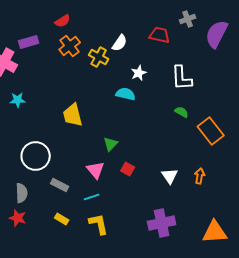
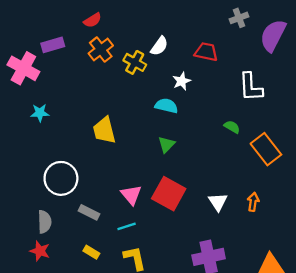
red trapezoid: (160, 35) -> (206, 52), moved
white L-shape: (182, 78) -> (251, 87), moved
green triangle: (111, 144) -> (166, 144), moved
red square: (128, 169) -> (169, 194), size x2.0

